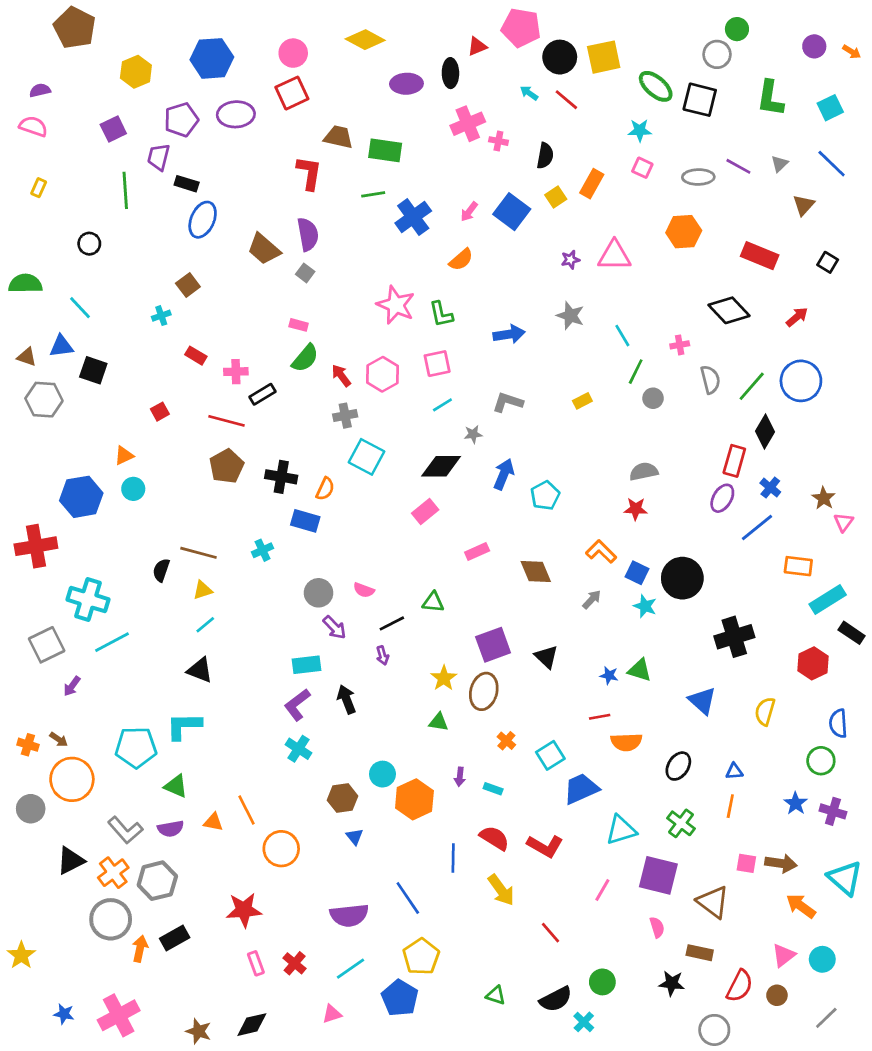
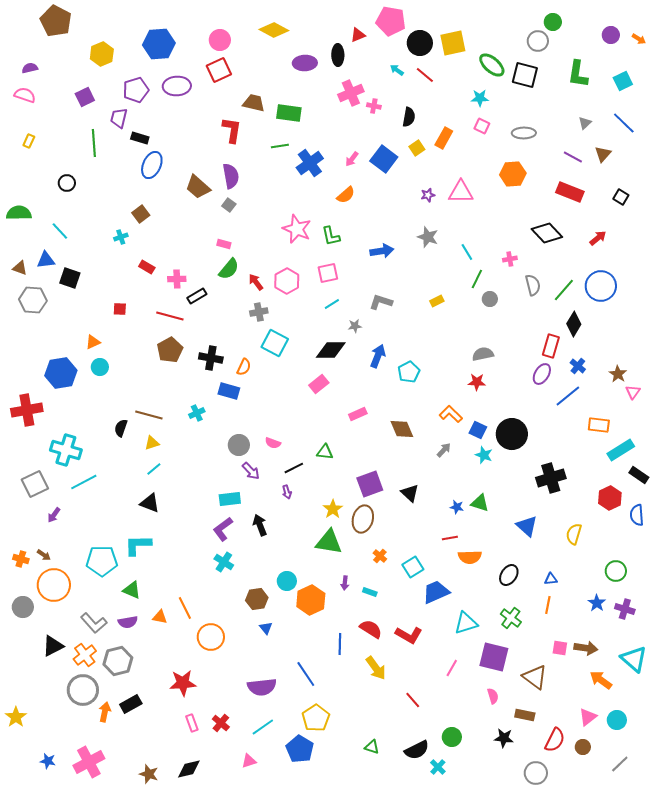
purple line: (738, 166) -> (573, 157), moved
red square: (160, 412) -> (120, 309), turned 32
green triangle: (438, 722) -> (329, 542), size x1.8
blue semicircle: (838, 723) -> (637, 515), moved

